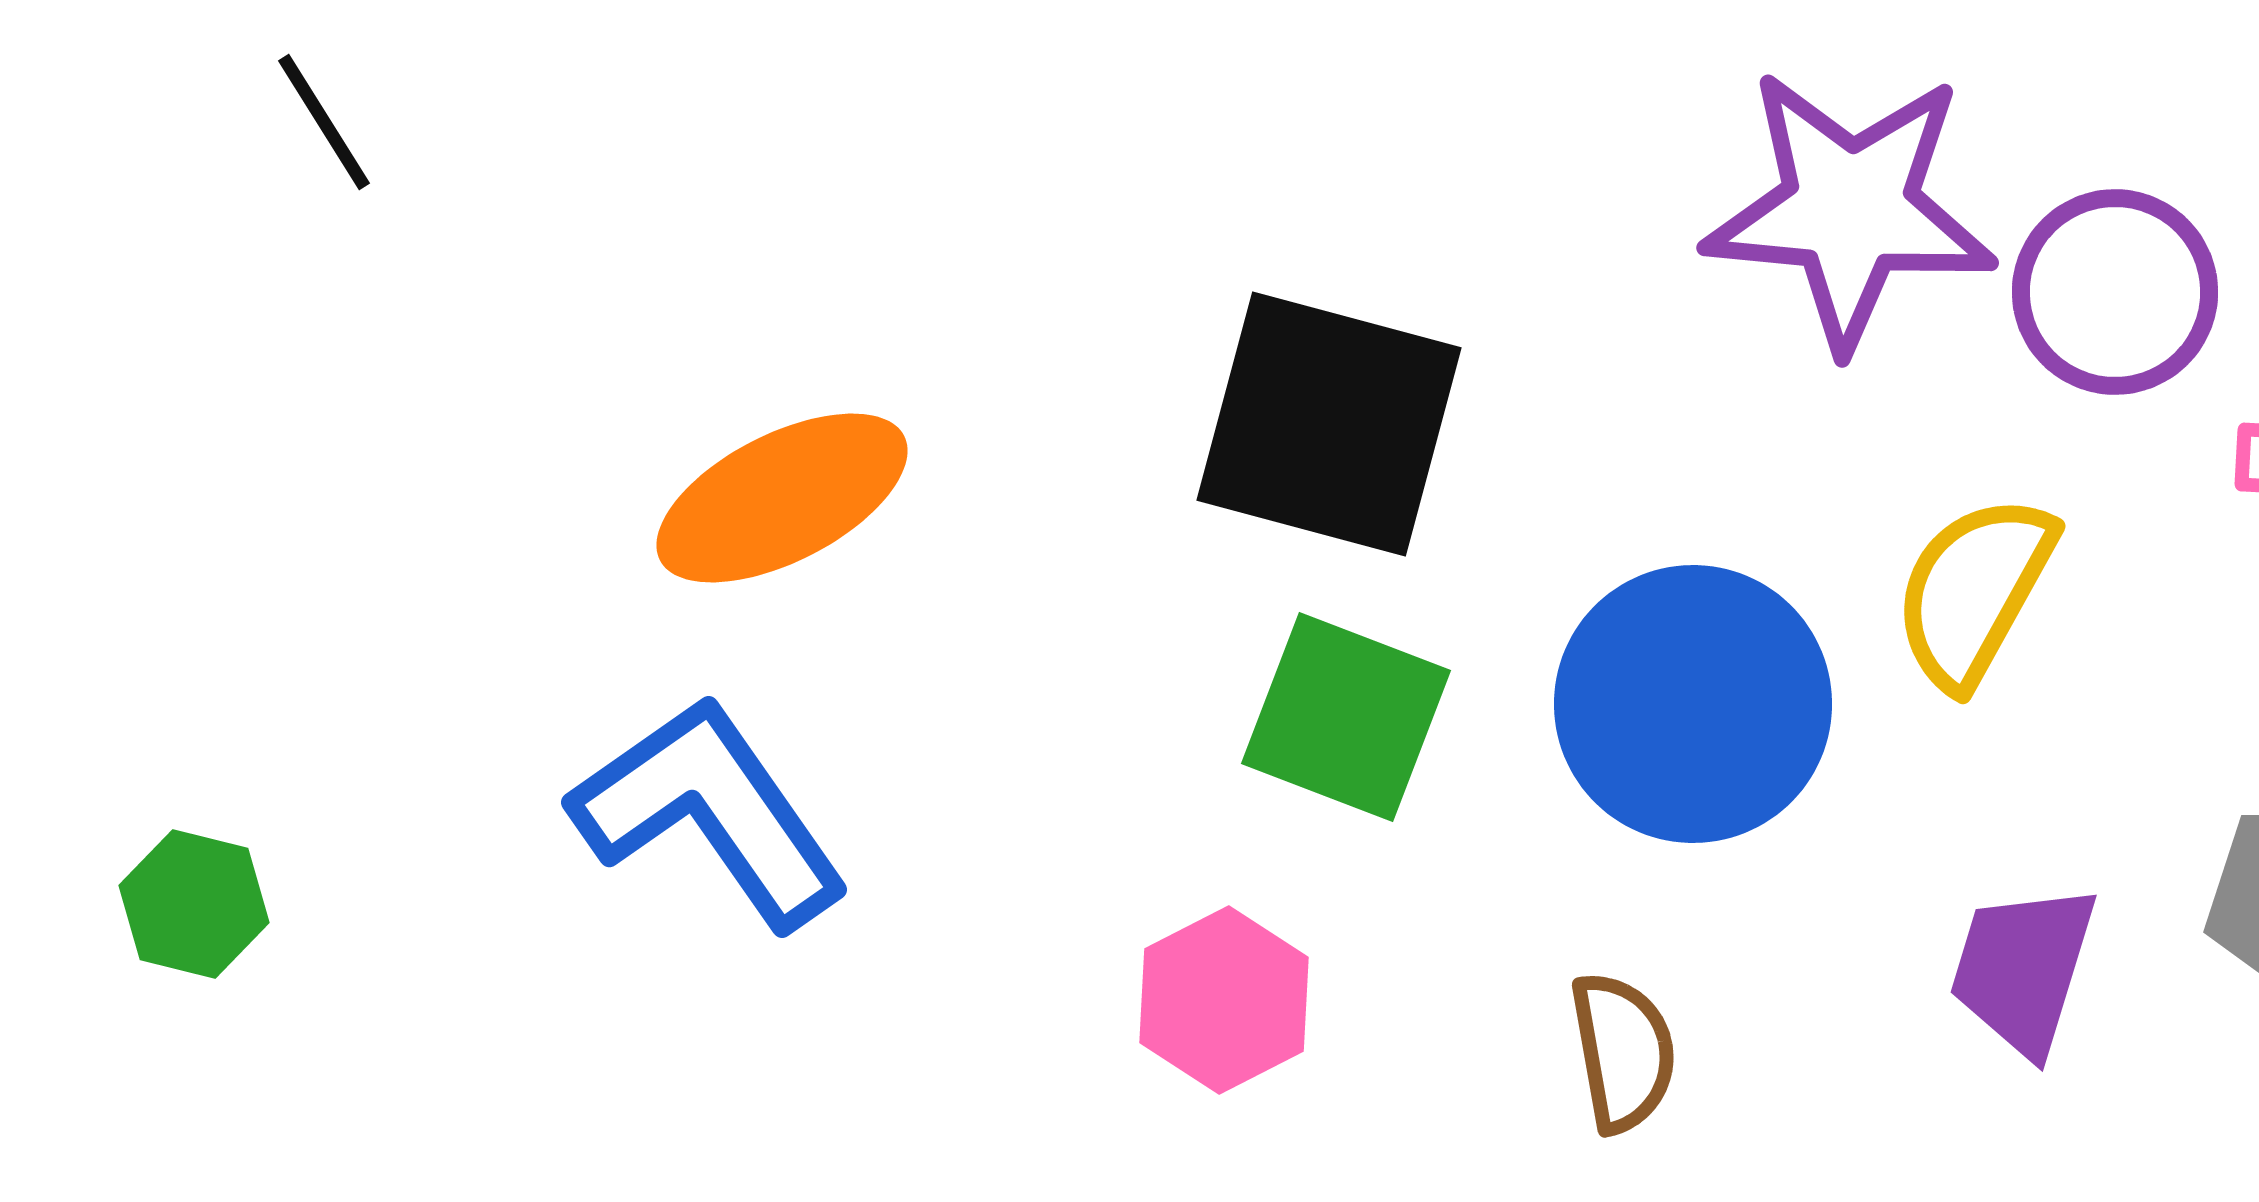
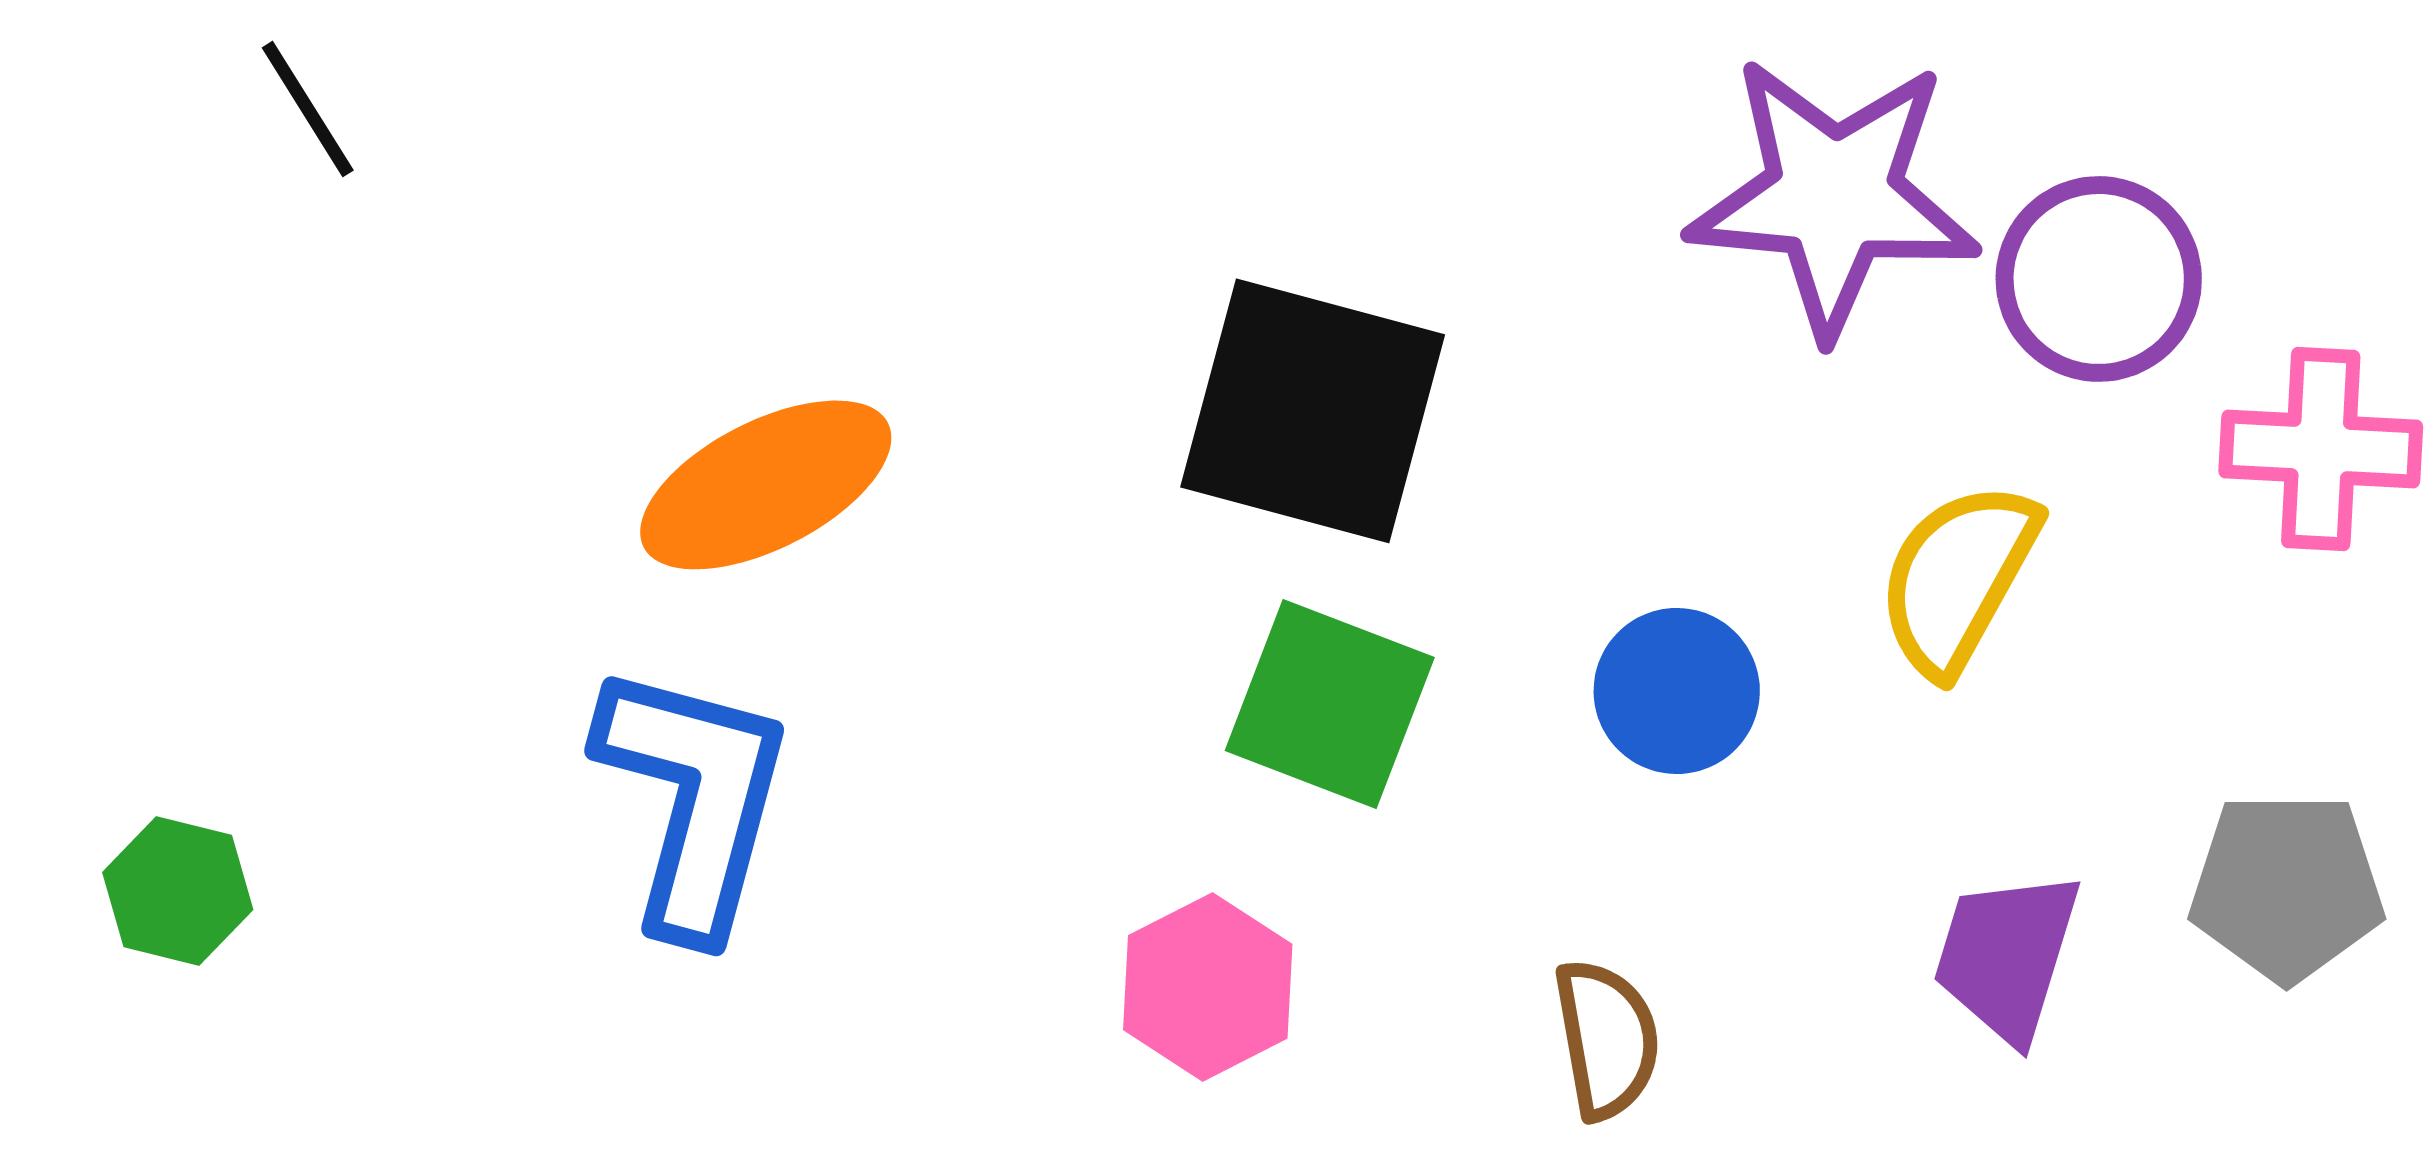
blue circle: (1693, 704) -> (1677, 691), size x0.6
blue L-shape: (710, 812) -> (694, 799), turned 50

